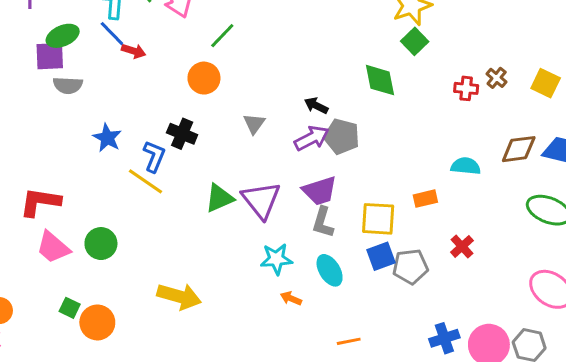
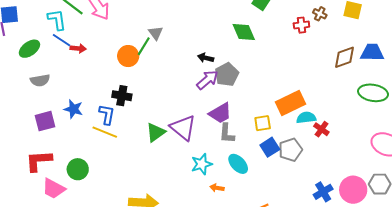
green line: (222, 36) -> (144, 46), moved
purple square: (50, 56) -> (45, 121), moved
gray triangle: (254, 124) -> (156, 33), moved
gray pentagon: (342, 137) -> (227, 74), turned -30
cyan semicircle: (466, 166) -> (306, 118), moved
orange rectangle: (425, 199) -> (291, 103), size x1.8
yellow square: (378, 219) -> (263, 123), size x0.7
green circle: (101, 244) -> (78, 169), moved

